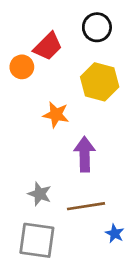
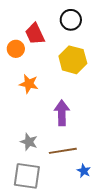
red trapezoid: (48, 46) -> (35, 34), turned 110
orange star: (56, 115) -> (29, 84), moved

